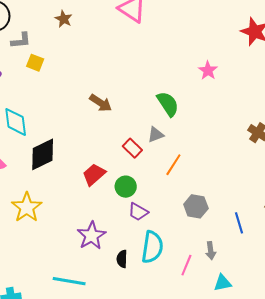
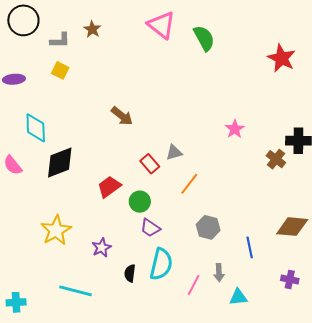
gray L-shape: (21, 41) -> (60, 40), moved
pink star: (208, 70) -> (235, 129), moved
green semicircle: (168, 104) -> (204, 38), moved
yellow star: (27, 207) -> (56, 230), moved
purple star: (92, 236) -> (102, 248), size x0.7
cyan triangle: (223, 283) -> (238, 297), moved

